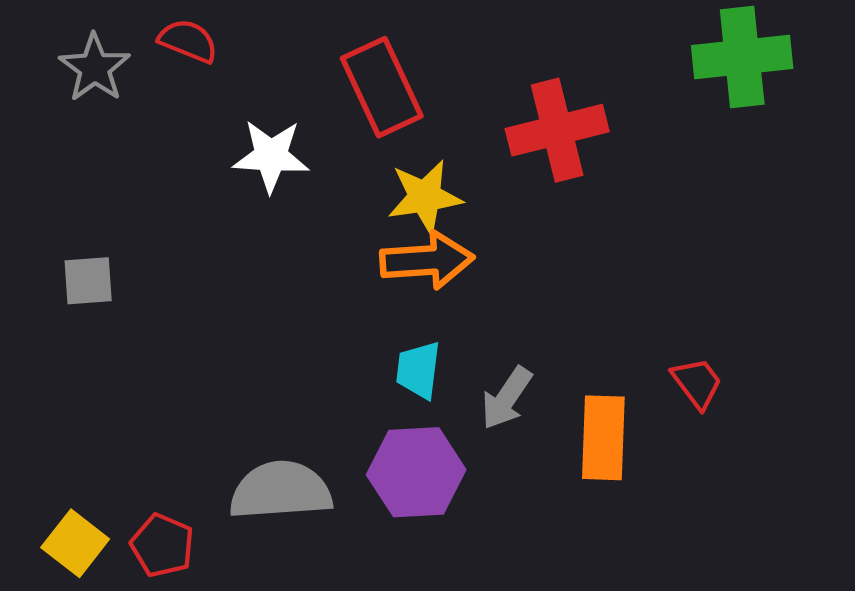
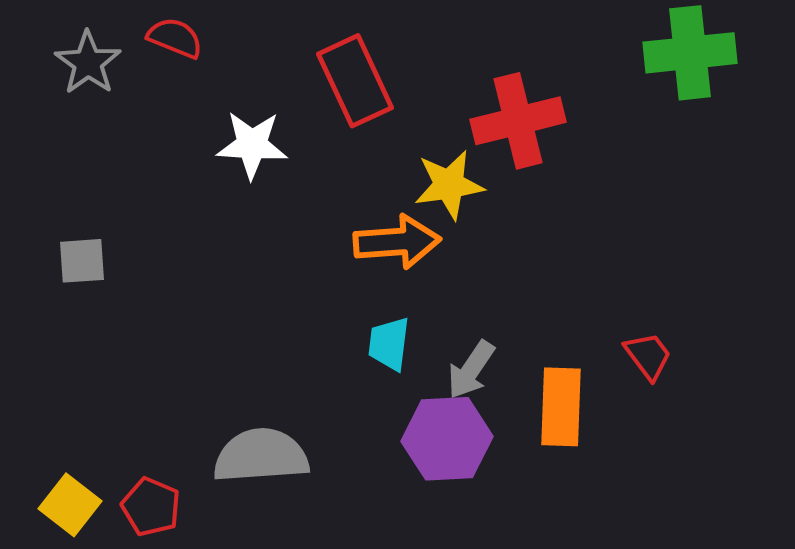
yellow star: (425, 197) -> (449, 185), moved
purple hexagon: (416, 472) -> (447, 439), moved

